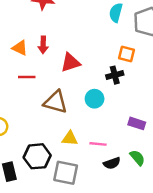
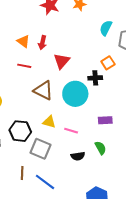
orange square: (127, 54) -> (108, 63), turned 32
red triangle: (70, 63) -> (62, 61), turned -42
cyan circle: (95, 99) -> (75, 94), size x1.6
purple rectangle: (137, 123) -> (105, 120), turned -32
black semicircle: (112, 163) -> (78, 156), moved

